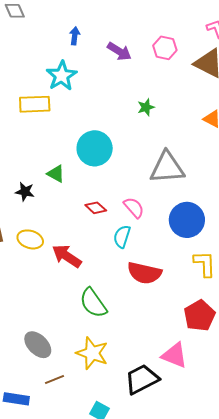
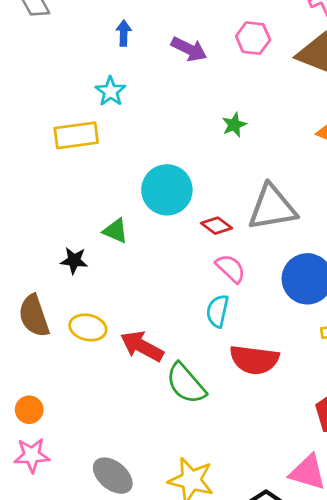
cyan star: (62, 76) -> (111, 91), size x0.7
red diamond: (96, 208) -> (217, 226), moved
green semicircle: (93, 303) -> (186, 383), moved

